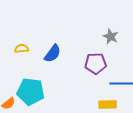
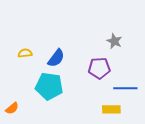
cyan pentagon: (31, 92) -> (49, 86), moved

